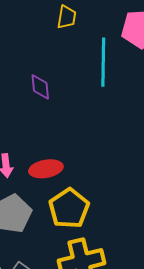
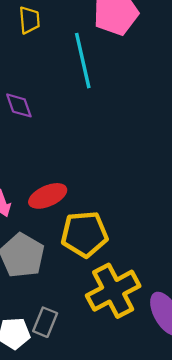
yellow pentagon: (69, 208) -> (84, 234), turned -30

